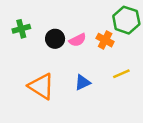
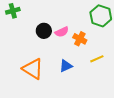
green cross: (21, 29) -> (13, 11), moved
orange cross: (105, 40) -> (80, 39), moved

